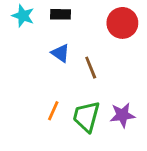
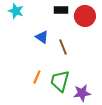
black rectangle: (60, 14) -> (61, 10), moved
purple star: (122, 115) -> (82, 93), moved

